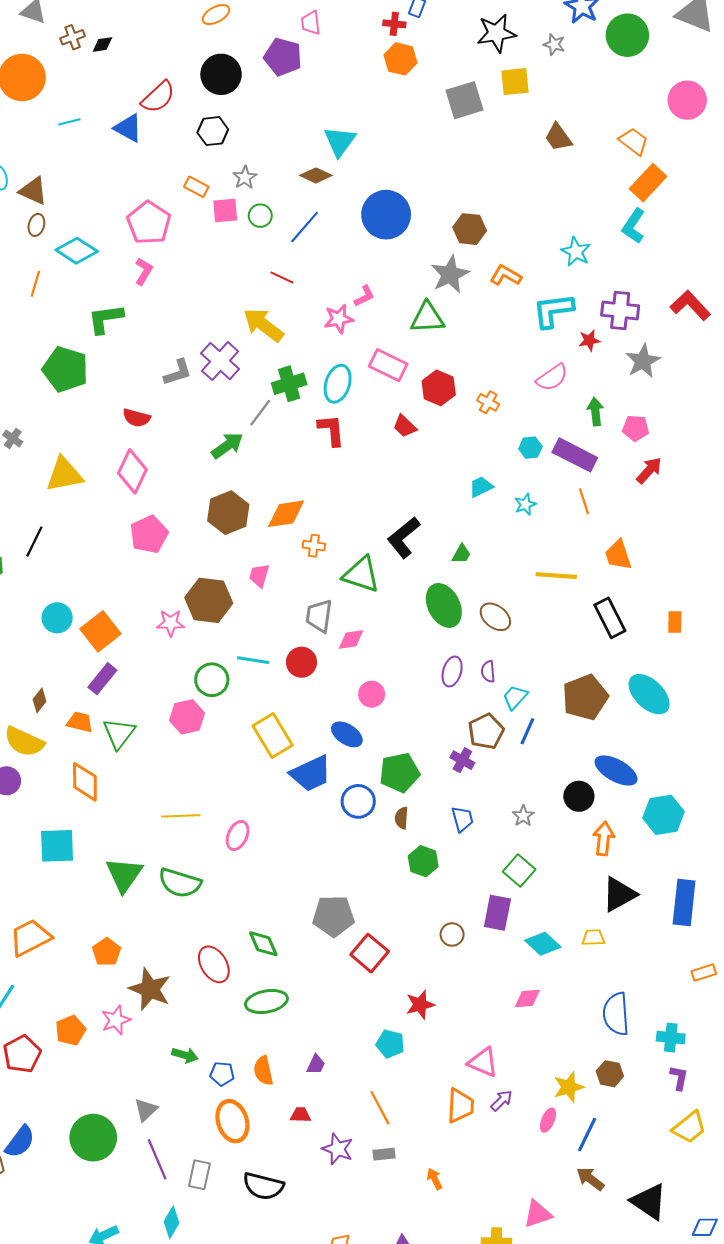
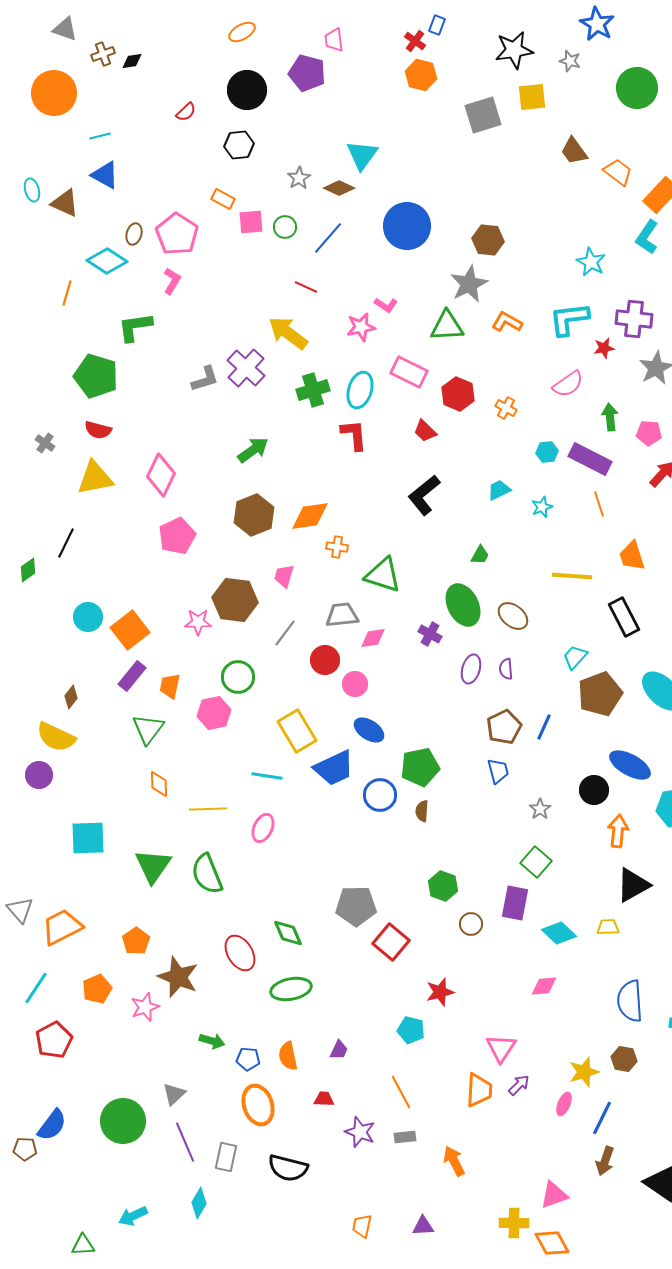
red cross: (394, 24) -> (415, 41), turned 30
green circle: (627, 35) -> (637, 88), moved
red semicircle: (158, 97) -> (186, 112), size x0.6
blue triangle: (128, 128) -> (105, 175), moved
orange trapezoid: (634, 141) -> (618, 172), moved
gray star: (245, 177) -> (299, 178), moved
brown ellipse: (36, 225) -> (134, 234), moved
orange L-shape: (506, 275) -> (507, 322), moved
pink L-shape: (364, 296) -> (386, 305), turned 60
gray line: (260, 413) -> (285, 633), moved
red semicircle: (136, 418) -> (98, 430), moved
black L-shape: (404, 537) -> (424, 495), moved
gray trapezoid: (319, 616) -> (342, 615), turned 76
cyan line: (253, 660) -> (267, 776), moved
pink circle: (372, 694) -> (355, 684), moved
cyan trapezoid: (515, 697) -> (575, 657), moved
orange trapezoid: (80, 722) -> (170, 686), moved, turned -92
purple cross: (462, 760) -> (430, 634), moved
orange diamond: (85, 782) -> (159, 784), moved, size x0.7
blue trapezoid: (462, 819) -> (498, 771), moved
green hexagon: (423, 861) -> (443, 886), moved
green semicircle: (180, 883) -> (207, 874), turned 51
orange pentagon: (70, 1030) -> (97, 989), moved
pink triangle: (483, 1062) -> (501, 1048), turned 40
orange arrow: (435, 1179) -> (454, 1161), size x1.4
brown arrow: (590, 1179) -> (605, 1161), turned -108

